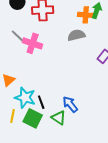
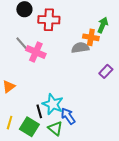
orange cross: (86, 15) -> (91, 37), moved
cyan star: (25, 98) -> (53, 104), moved

